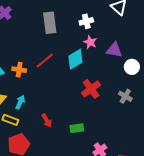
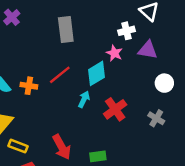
white cross: (86, 21) -> (126, 31), moved
purple triangle: (114, 50) -> (148, 50), moved
cyan arrow: (20, 102) -> (84, 99), moved
red arrow: (47, 120) -> (62, 147), size x1.5

